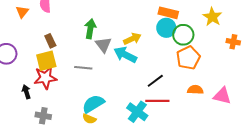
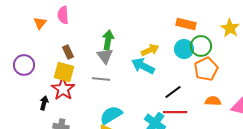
cyan circle: (166, 28) -> (184, 49), moved
gray triangle: (103, 45) -> (105, 56), moved
yellow square: (46, 61) -> (64, 72), turned 30
red star: (45, 78) -> (63, 89), turned -30
black arrow: (26, 92) -> (44, 103), turned 32

